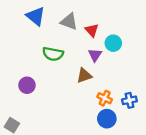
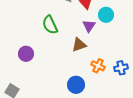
green semicircle: (53, 54) -> (50, 25), turned 54
blue circle: (107, 119) -> (76, 85), moved

